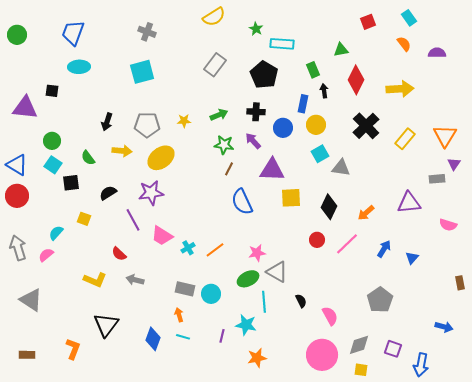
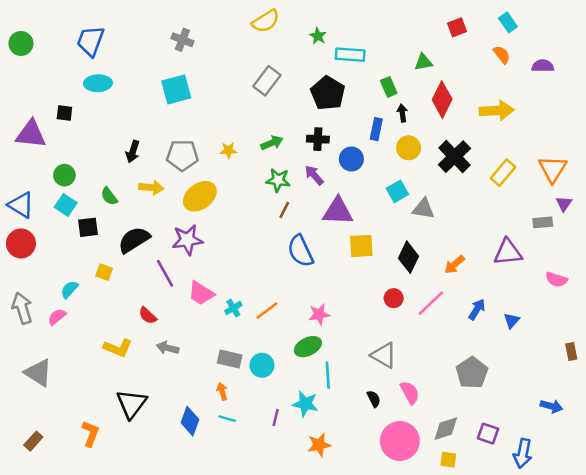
yellow circle: (316, 125) -> (409, 148), moved
black semicircle: (108, 193) -> (134, 240), size x1.5
gray triangle: (277, 272) -> (384, 355), moved
black semicircle: (301, 301) -> (374, 399), moved
brown rectangle: (27, 355) -> (33, 441), turned -49

